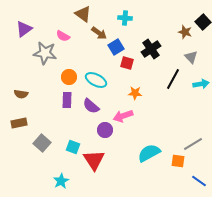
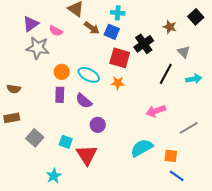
purple triangle: (24, 29) -> (31, 24), moved
brown star: (185, 32) -> (170, 27), moved
blue square: (116, 47) -> (112, 32), moved, turned -35
red square: (127, 63) -> (120, 58), size x1.5
orange star: (135, 93) -> (118, 83), moved
pink arrow: (123, 116) -> (156, 111), moved
gray line: (193, 144) -> (189, 128), moved
blue line: (199, 181) -> (177, 176), moved

